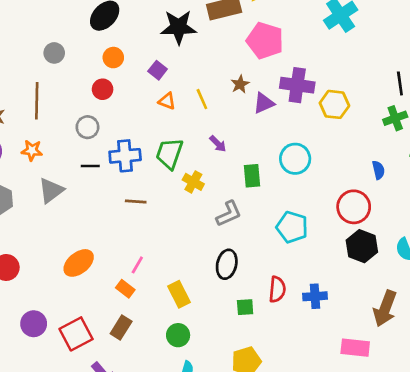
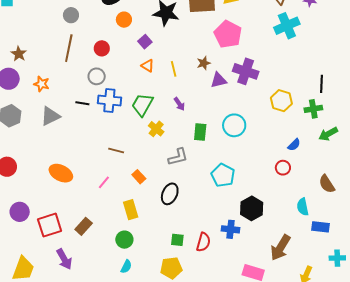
orange circle: (113, 58) -> (124, 20), moved
brown line: (37, 101) -> (69, 48), moved
yellow hexagon: (334, 104) -> (281, 101), moved
gray circle: (87, 127) -> (97, 76), moved
blue semicircle: (378, 170) -> (294, 145), turned 48
brown line: (136, 201) -> (116, 150), moved
red circle: (354, 207) -> (283, 168), moved, size x0.6
black hexagon: (362, 246) -> (252, 208), moved
orange ellipse: (79, 263) -> (61, 173), turned 55
orange rectangle: (125, 289) -> (139, 177), moved
red semicircle: (277, 289) -> (203, 242), moved
green square: (245, 307) -> (177, 240), moved

